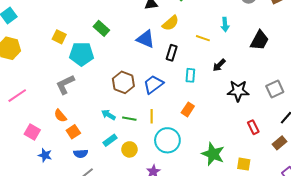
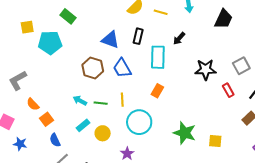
yellow square: (59, 37) -> (27, 27), turned -32
yellow line: (203, 38) -> (161, 12), moved
blue triangle: (146, 39) -> (110, 40), moved
black arrow: (219, 65) -> (179, 38), moved
cyan rectangle: (190, 75) -> (158, 57), size x1.6
gray L-shape: (65, 84) -> (18, 80), moved
blue trapezoid: (153, 84) -> (122, 68), turned -80
red rectangle: (253, 127) -> (228, 90), moved
blue semicircle: (81, 154) -> (55, 140), turned 72

